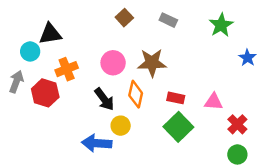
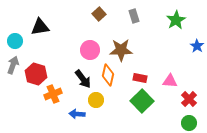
gray rectangle: (168, 20) -> (134, 16), turned 48
cyan circle: (30, 51) -> (15, 41), moved
orange cross: (67, 69) -> (53, 94), moved
blue arrow: (97, 143) -> (77, 114), size x0.7

